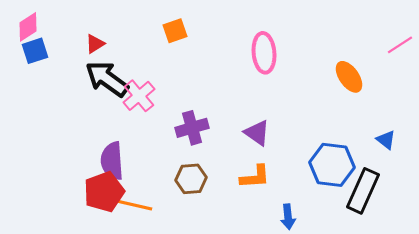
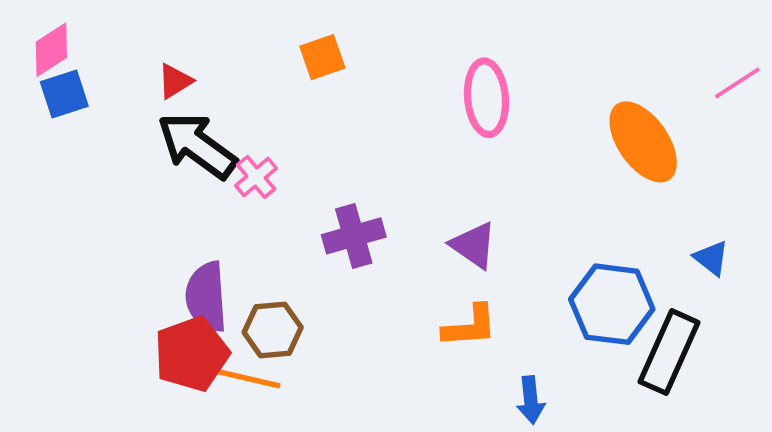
orange ellipse: (349, 77) -> (643, 142), size x1.4
pink cross: (139, 96) -> (256, 177), size x0.7
brown hexagon: (191, 179) -> (273, 330), moved

